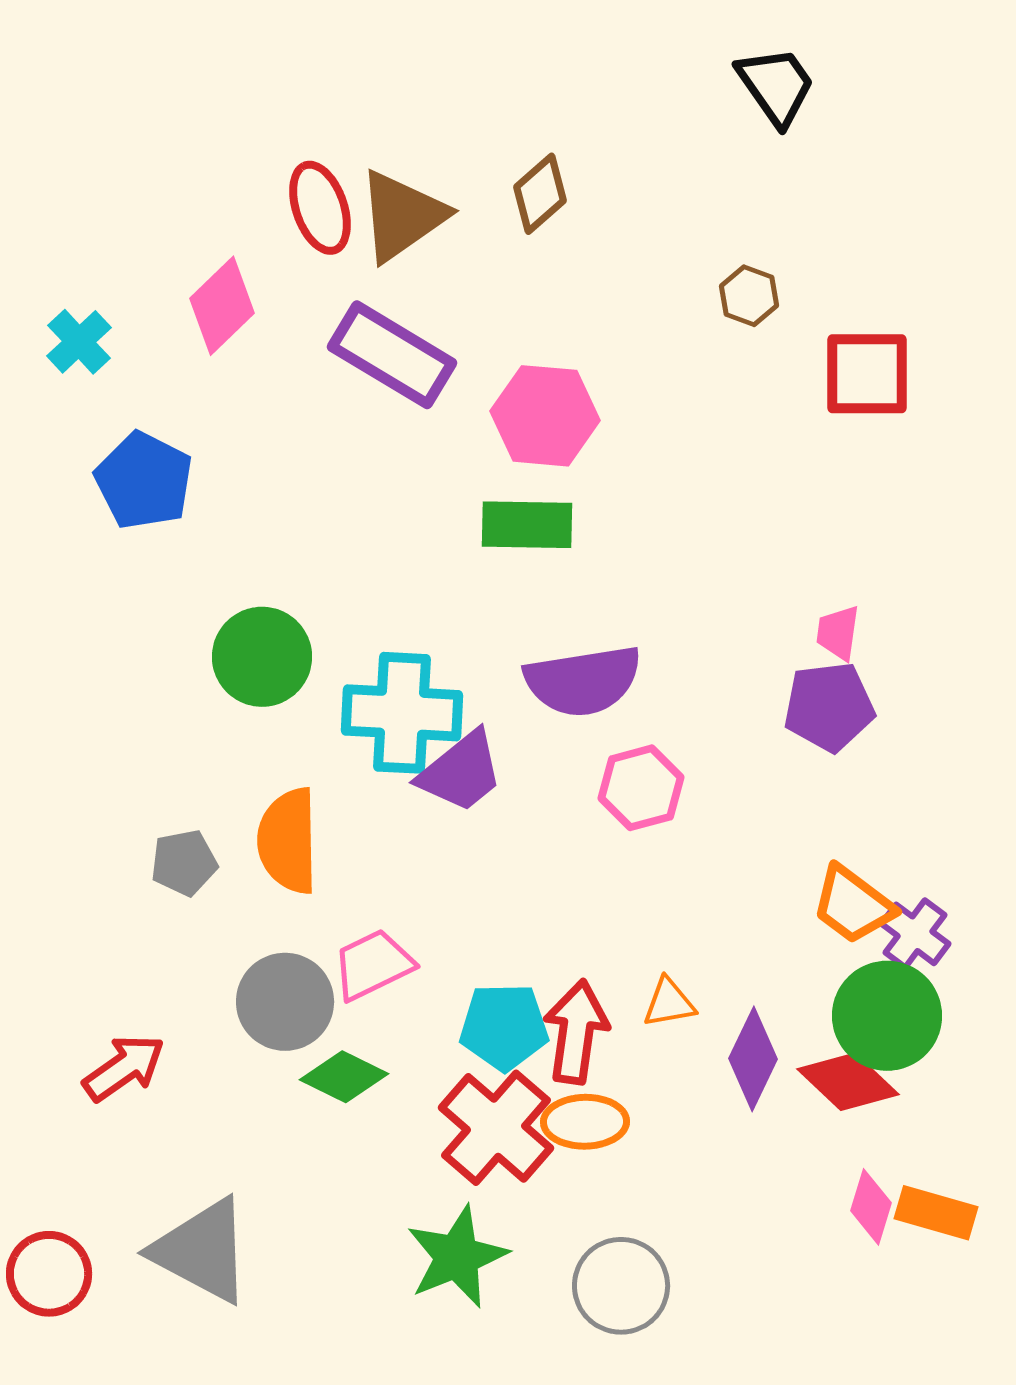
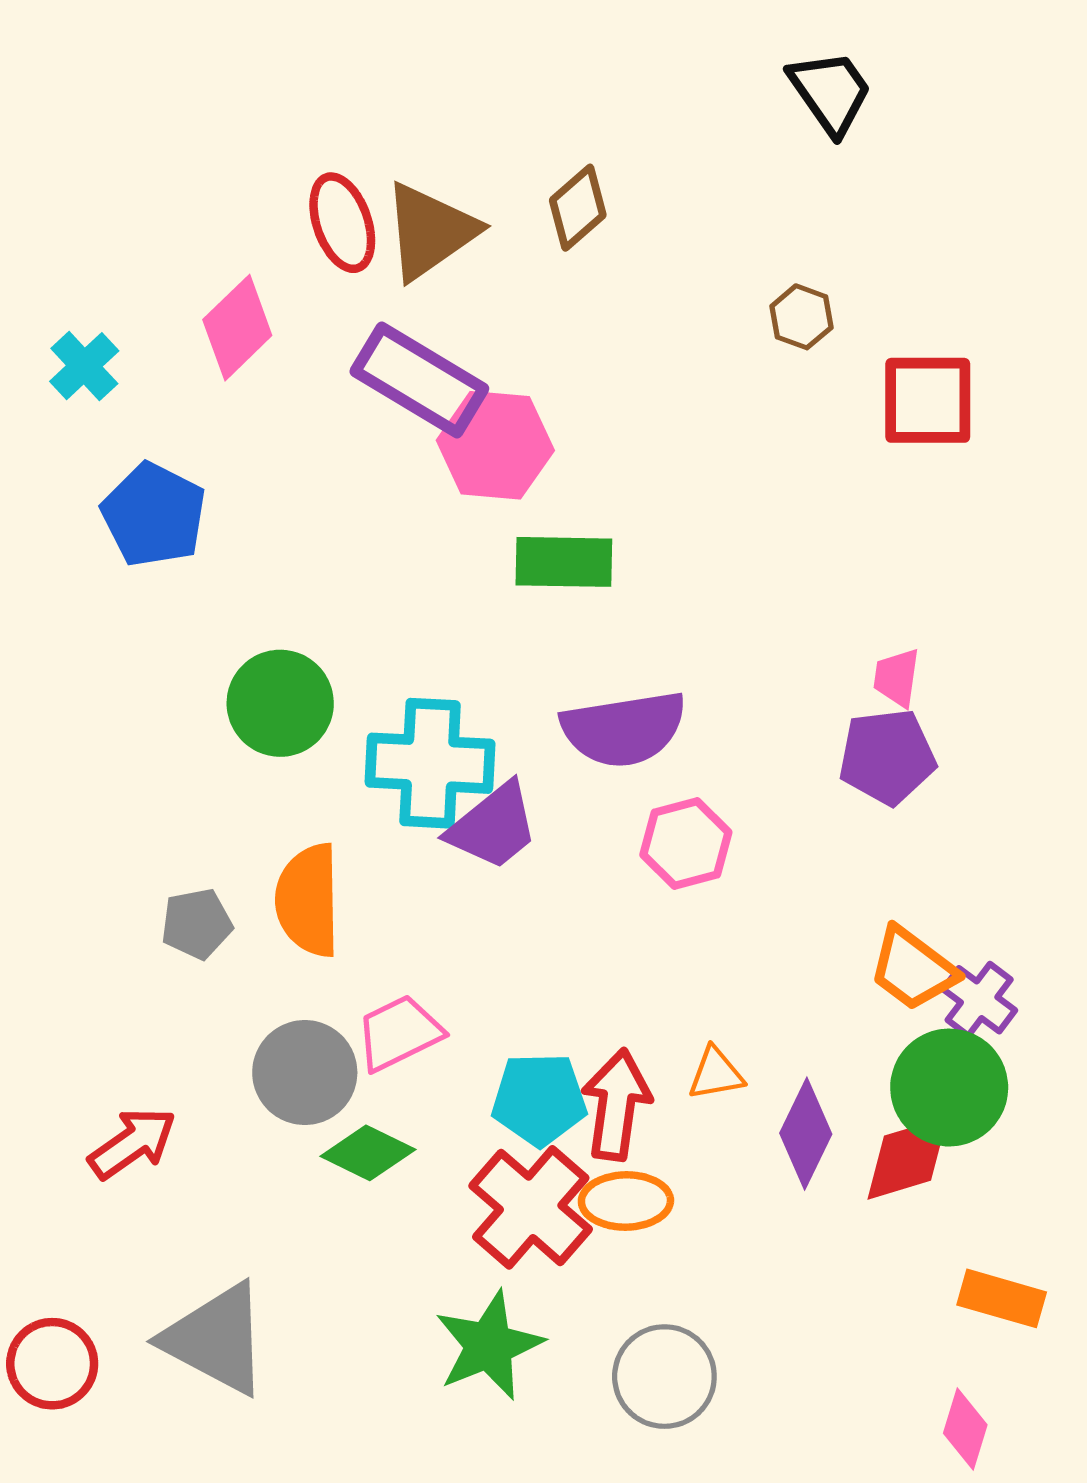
pink hexagon: (545, 416) -> (495, 445), moved
red diamond: (848, 1082) -> (907, 1158), turned -60
pink diamond: (871, 1207) -> (965, 1429), moved

